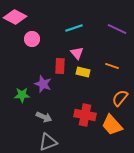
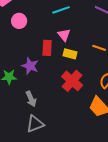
red cross: (85, 115) -> (72, 81), moved, turned 30
gray arrow: (44, 117) -> (31, 99), turned 42

